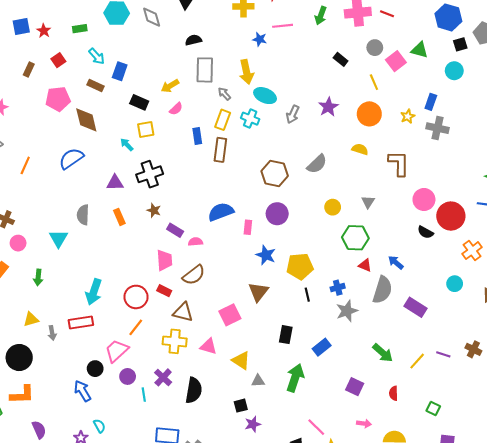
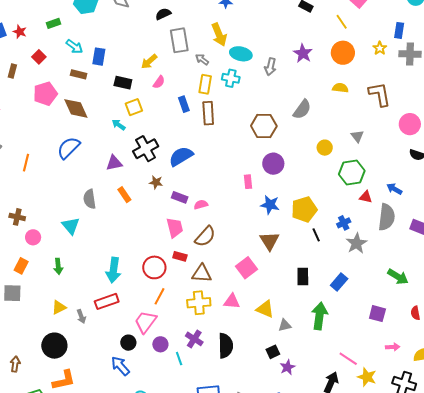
blue semicircle: (221, 212) -> (181, 156), moved

